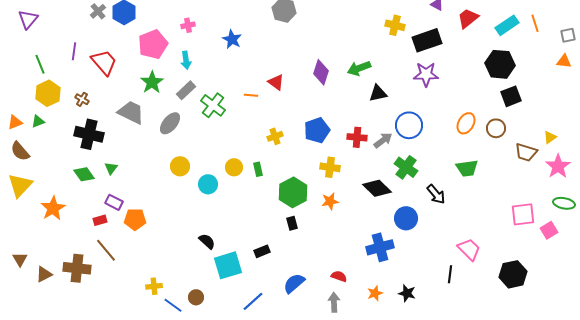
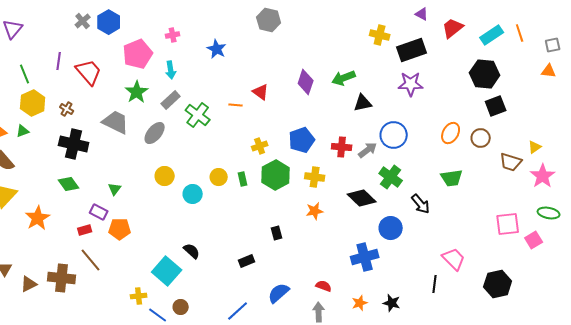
green triangle: (111, 168) -> (115, 189), moved
green hexagon: (293, 192) -> (276, 175), moved
cyan square: (228, 265) -> (167, 271), moved, turned -32

